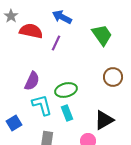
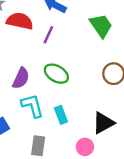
green ellipse: (66, 90) -> (56, 74), moved, turned 45

